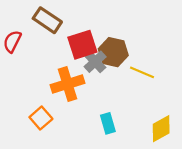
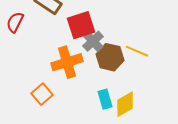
brown hexagon: (113, 52) -> (110, 57), moved
yellow diamond: (161, 129) -> (125, 104), moved

